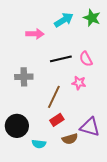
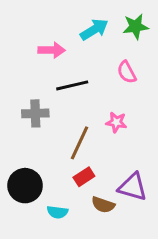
green star: (92, 18) -> (136, 27), turned -30
black line: (61, 59) -> (72, 85), moved
pink semicircle: (86, 59) -> (127, 72), moved
brown semicircle: (70, 139) -> (103, 205), turned 35

